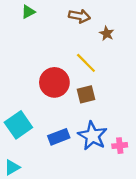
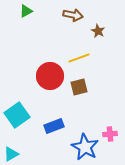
yellow line: (86, 63) -> (79, 58), turned -65
blue star: (92, 136) -> (85, 147), moved

